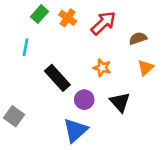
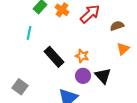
orange star: (102, 68) -> (82, 56), moved
purple circle: (84, 100) -> (83, 76), moved

